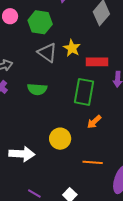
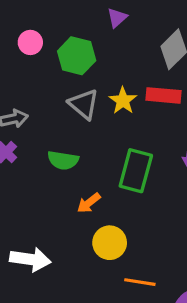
red rectangle: (97, 62) -> (163, 95), moved
orange arrow: (94, 122) -> (89, 203), moved
yellow circle: (60, 139) -> (110, 243), moved

